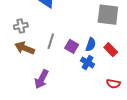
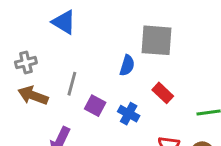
blue semicircle: (91, 45) -> (127, 65), moved
purple square: (72, 46) -> (95, 106), moved

